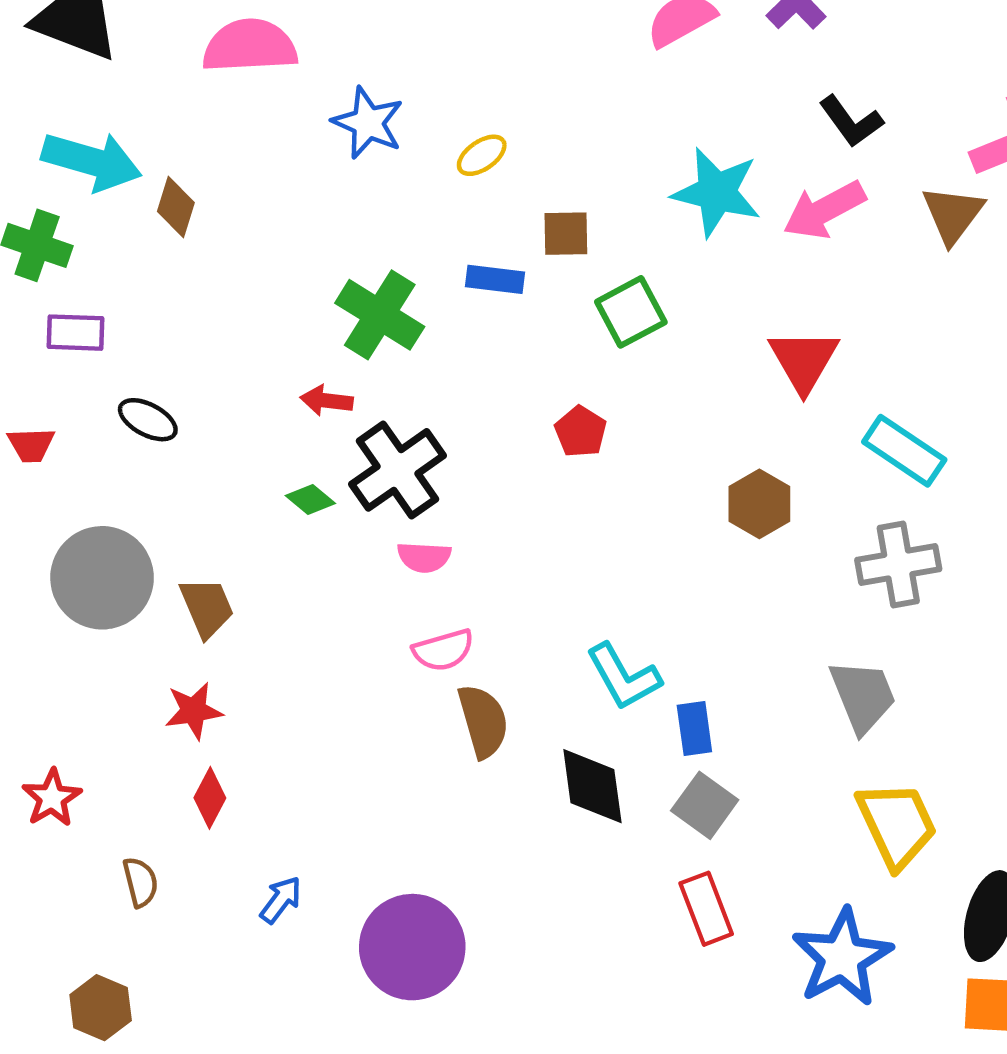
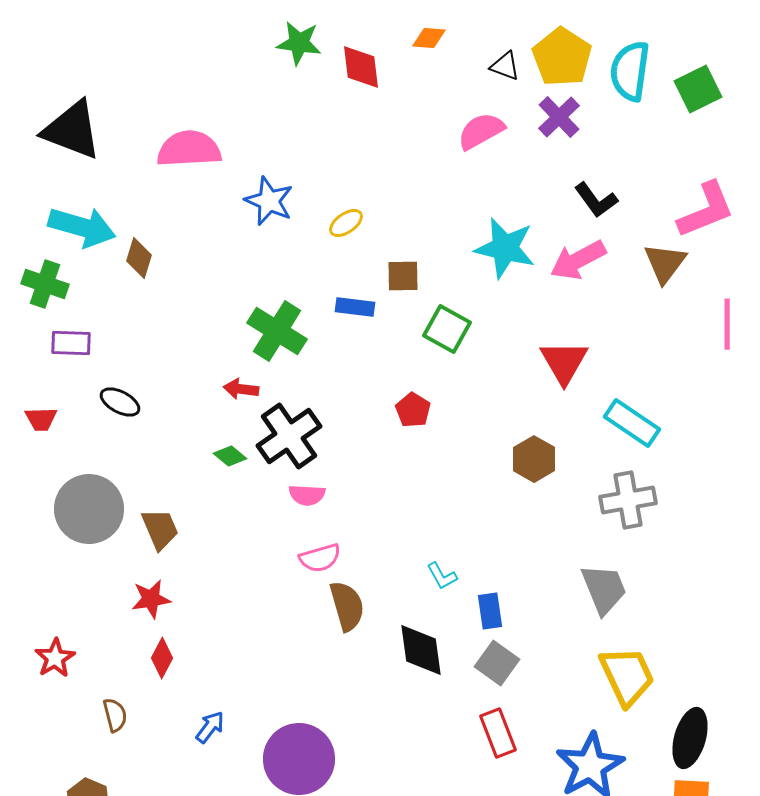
green square: (631, 312) -> (447, 329), turned -33
cyan L-shape: (623, 677) -> (442, 576), size x0.6

